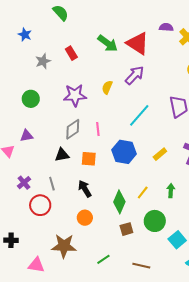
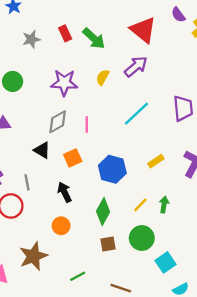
purple semicircle: (166, 27) -> (178, 15), turned -136
green arrow: (108, 43) -> (94, 38), moved
blue hexagon: (124, 152) -> (112, 169), moved
black triangle: (62, 155) -> (42, 150), turned 35
orange square: (89, 159) -> (73, 158), turned -35
yellow line: (143, 193) -> (140, 205), moved
brown star: (64, 246) -> (33, 256), turned -30

